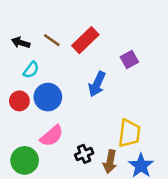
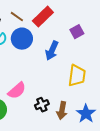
blue circle: (48, 97) -> (22, 39), moved
yellow trapezoid: (129, 133) -> (77, 76), moved

